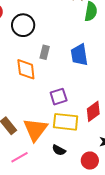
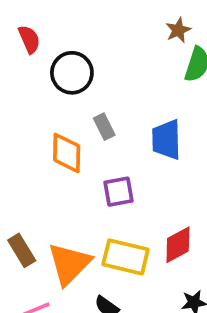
gray rectangle: (45, 52) -> (104, 127), turned -48
purple square: (59, 97) -> (118, 192), moved

